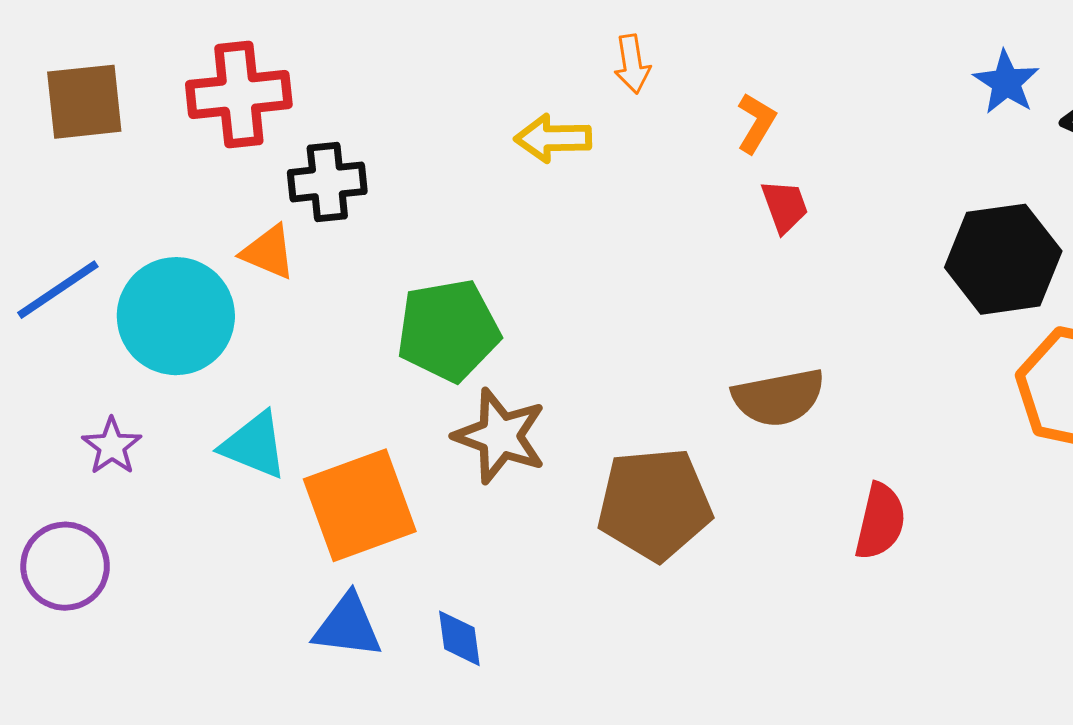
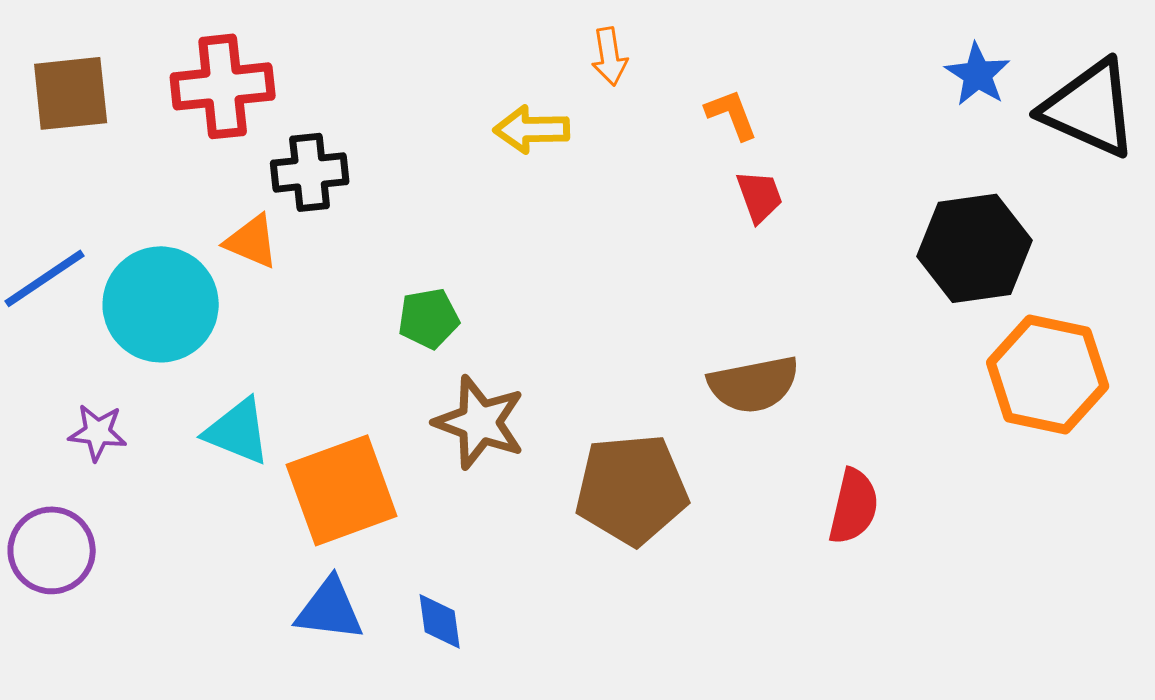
orange L-shape: (756, 123) -> (732, 114), turned -52
green pentagon: (448, 330) -> (429, 318), size x0.6
purple star: (112, 446) -> (98, 432), turned -30

